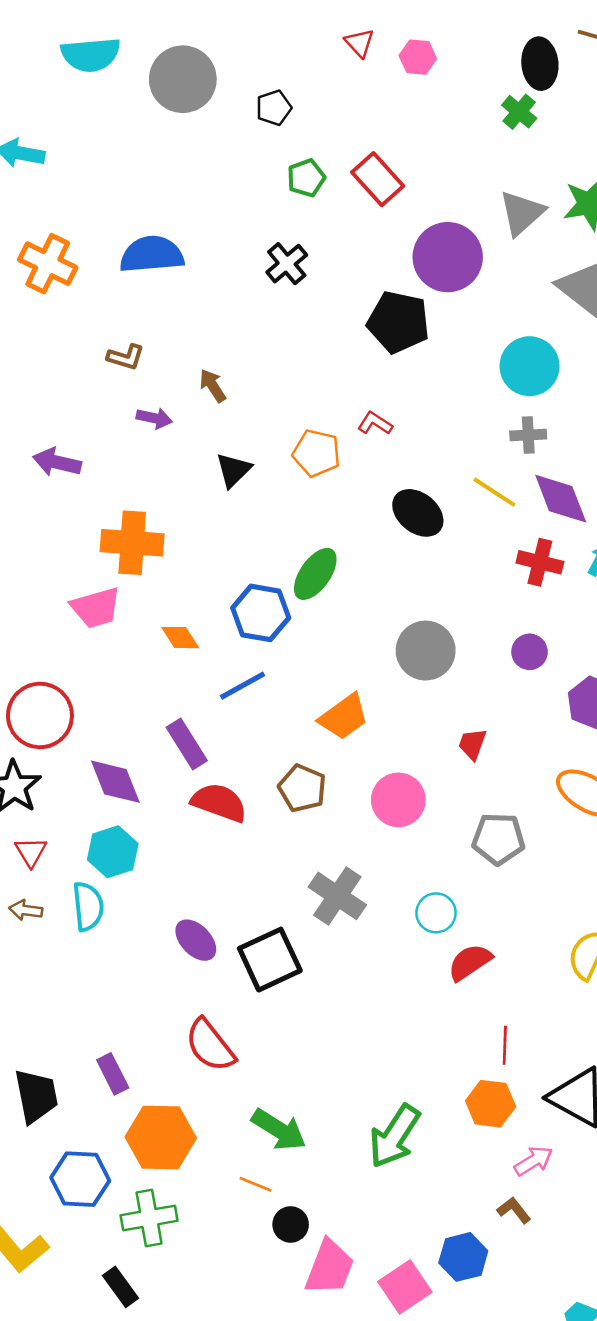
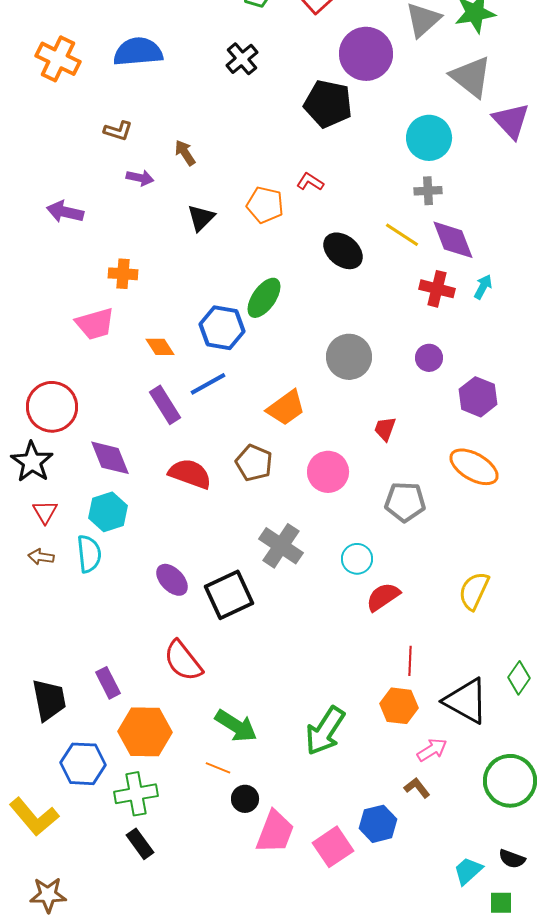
orange cross: (132, 543) -> (123, 274), size x0.6
purple rectangle: (187, 744) -> (165, 405), moved
black rectangle: (120, 1287) -> (140, 844), moved

